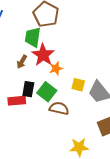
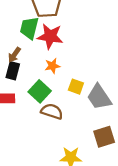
red star: (43, 55) -> (50, 36), moved, turned -30
black rectangle: (28, 89) -> (13, 71), moved

